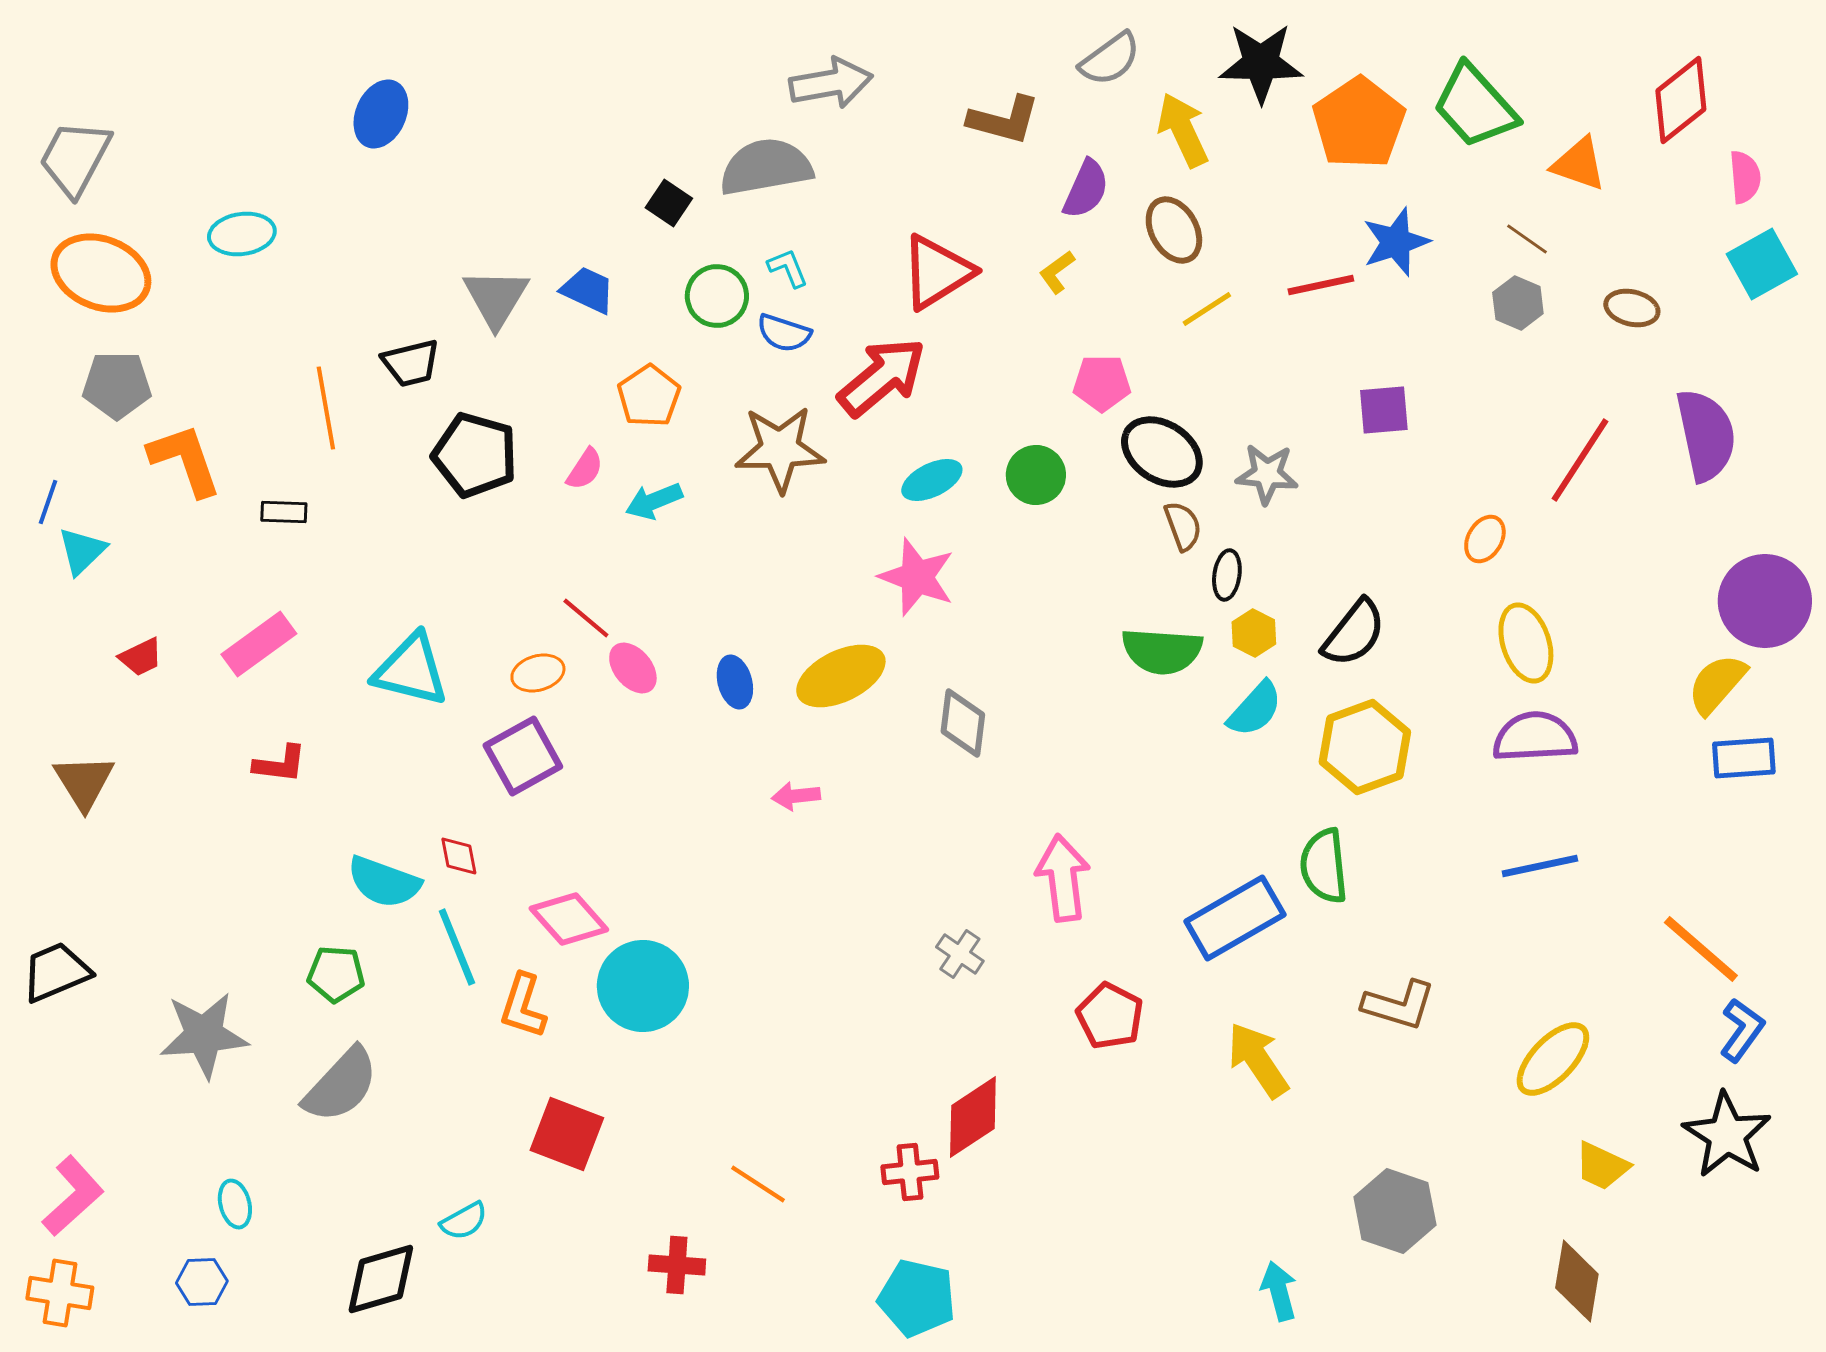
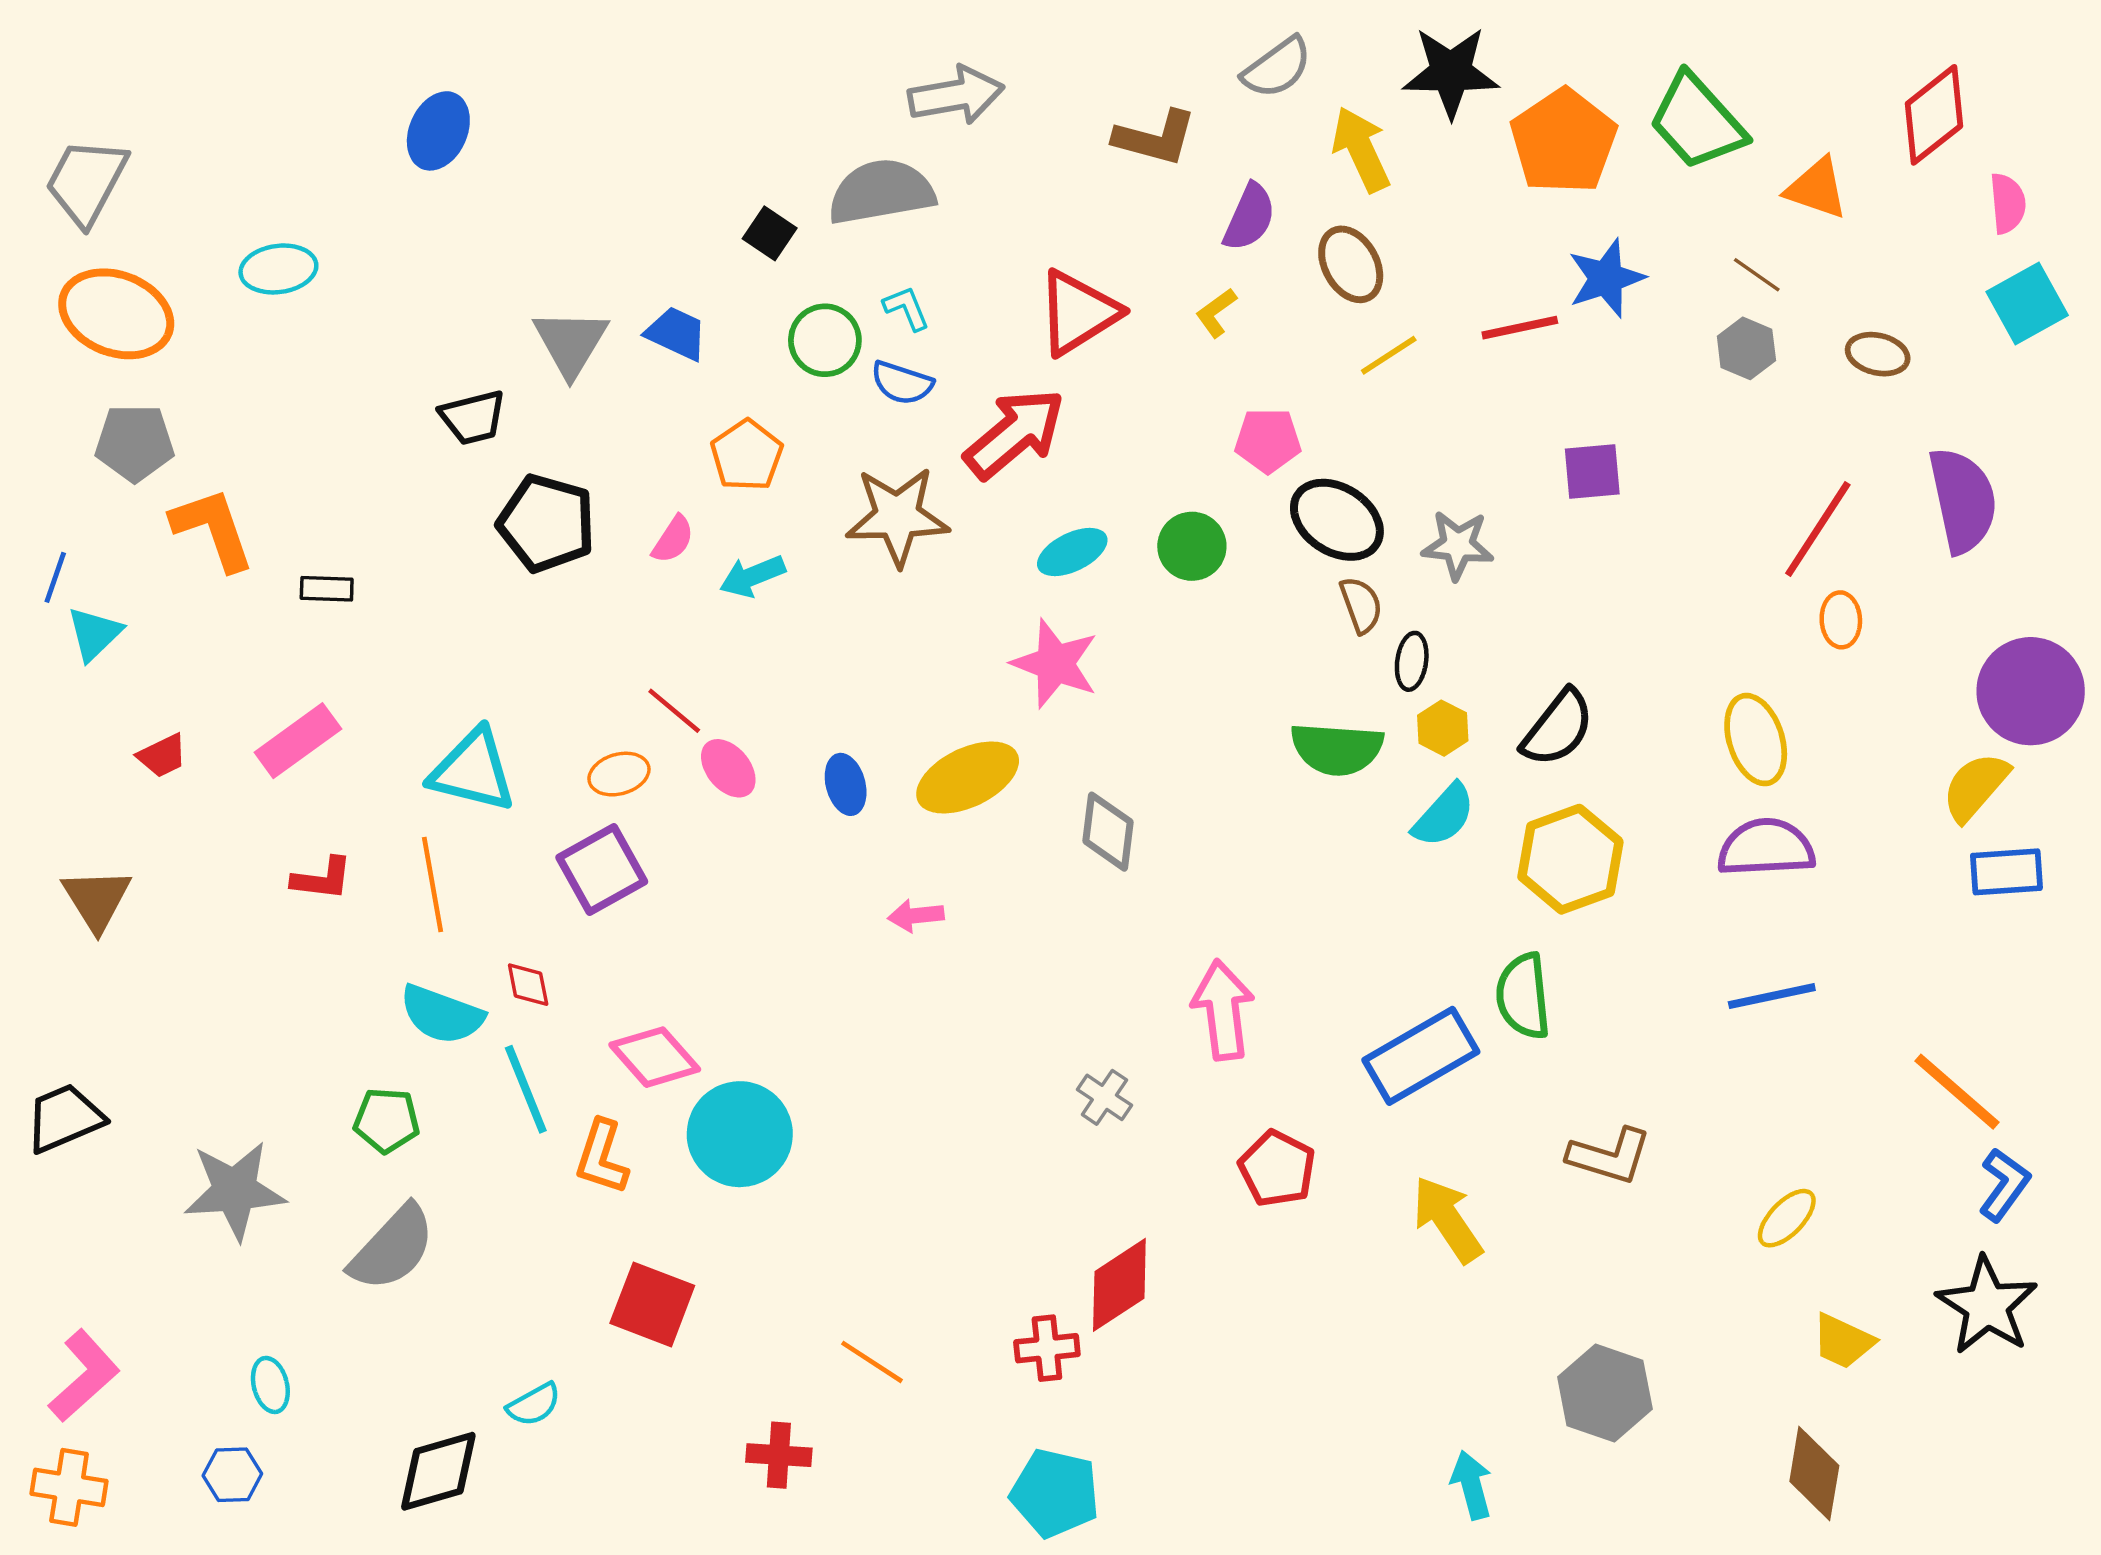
orange line: (326, 408) -> (433, 884), moved
orange ellipse: (1485, 539) -> (1841, 620), moved, turned -33
yellow ellipse: (1553, 1059) -> (1787, 1218), size x0.7

